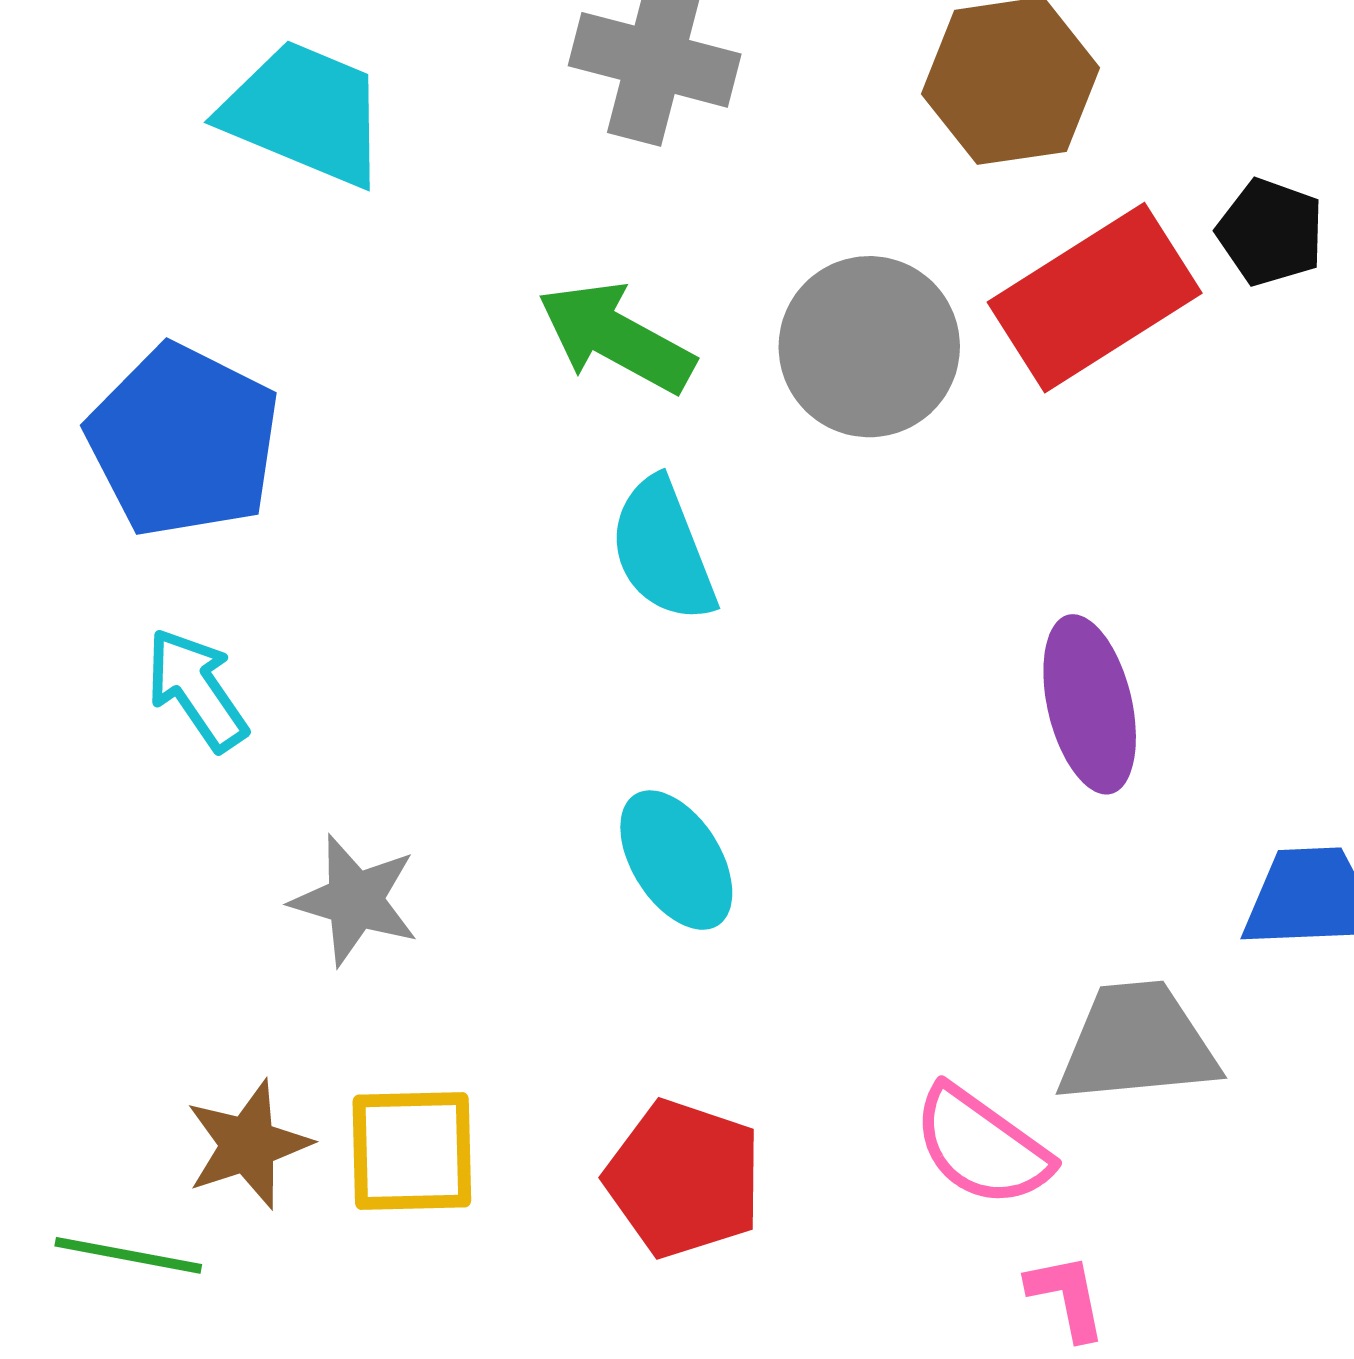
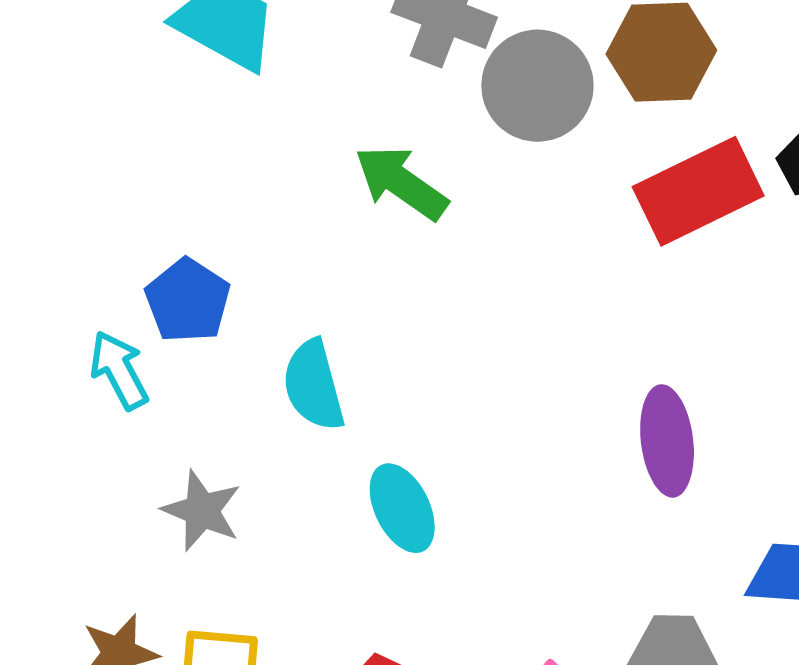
gray circle: (869, 347) -> (537, 86), moved
blue pentagon: (183, 441) -> (188, 301), moved, size x0.7
cyan semicircle: (663, 550) -> (313, 385), moved

